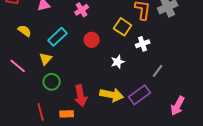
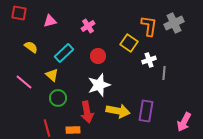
yellow triangle: (46, 59) -> (52, 75), turned -32
white star: (118, 62) -> (99, 85), moved, size x1.6
gray line: (158, 71) -> (164, 73), moved, turned -32
purple rectangle: (140, 95) -> (146, 111), turned -45

